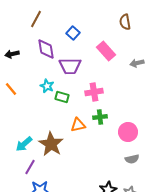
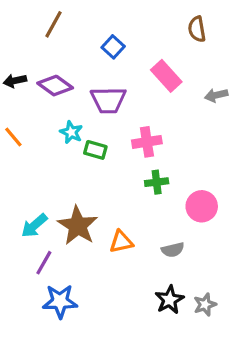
purple diamond: (46, 49) -> (55, 86), moved, turned -45
orange triangle: (78, 125) -> (121, 242), moved
gray semicircle: (132, 159) -> (173, 250), moved

